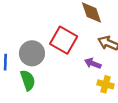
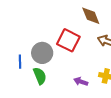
purple arrow: (93, 63) -> (81, 82), moved

